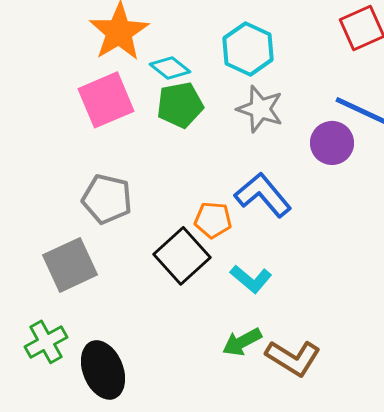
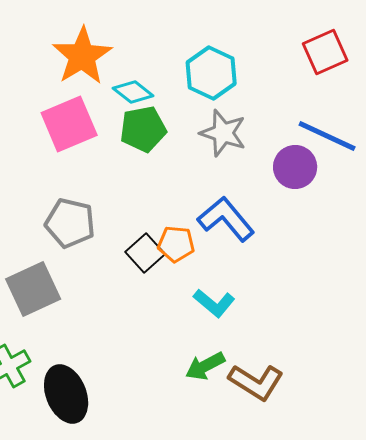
black square: (182, 256) -> (145, 253), moved, size x0.7

